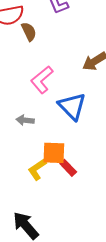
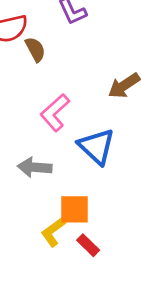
gray arrow: (25, 120) -> (35, 167), size x1.4
red rectangle: (68, 168) -> (88, 245), moved

